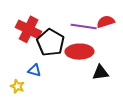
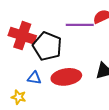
red ellipse: (79, 52) -> (66, 77), moved

